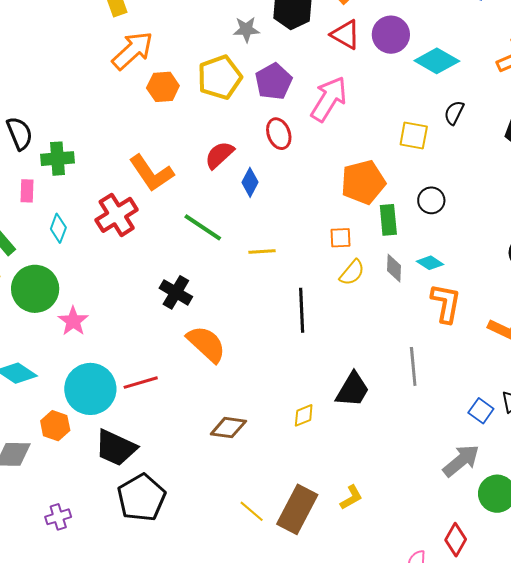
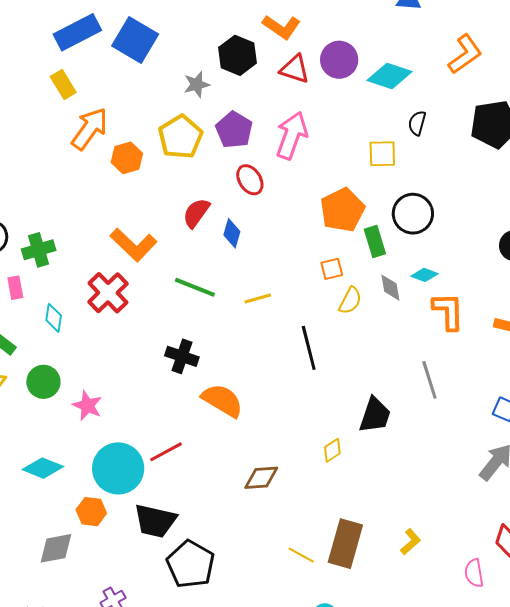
black circle: (431, 200) -> (413, 214), size x1.5
green circle: (35, 289) -> (43, 382), size x0.7
yellow L-shape: (351, 497) -> (410, 542), moved

